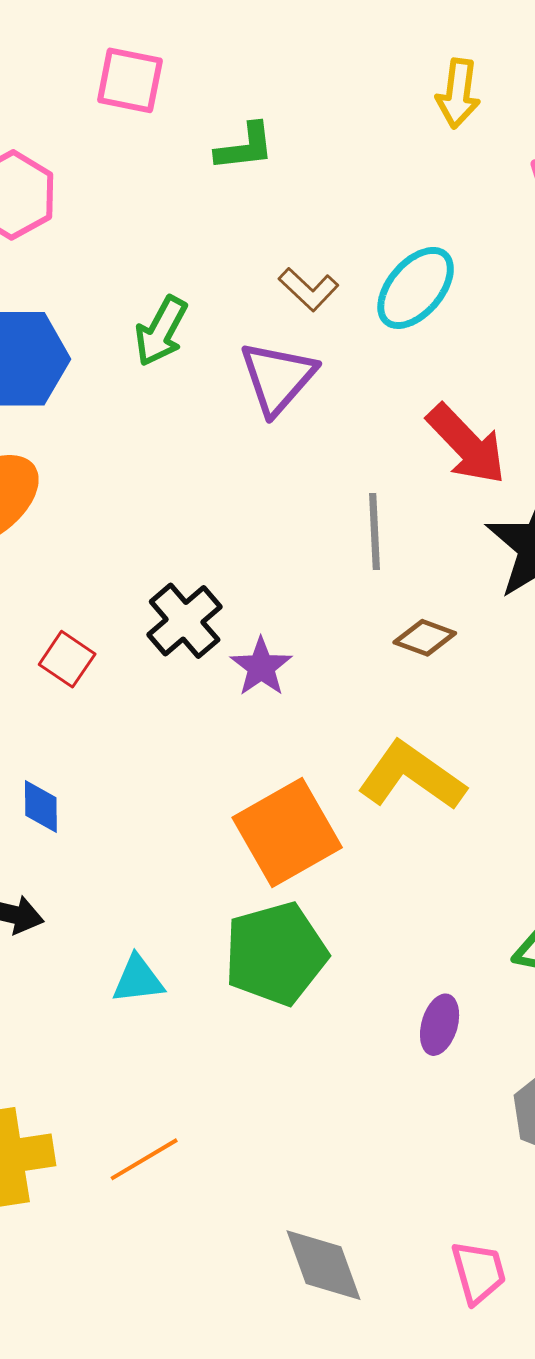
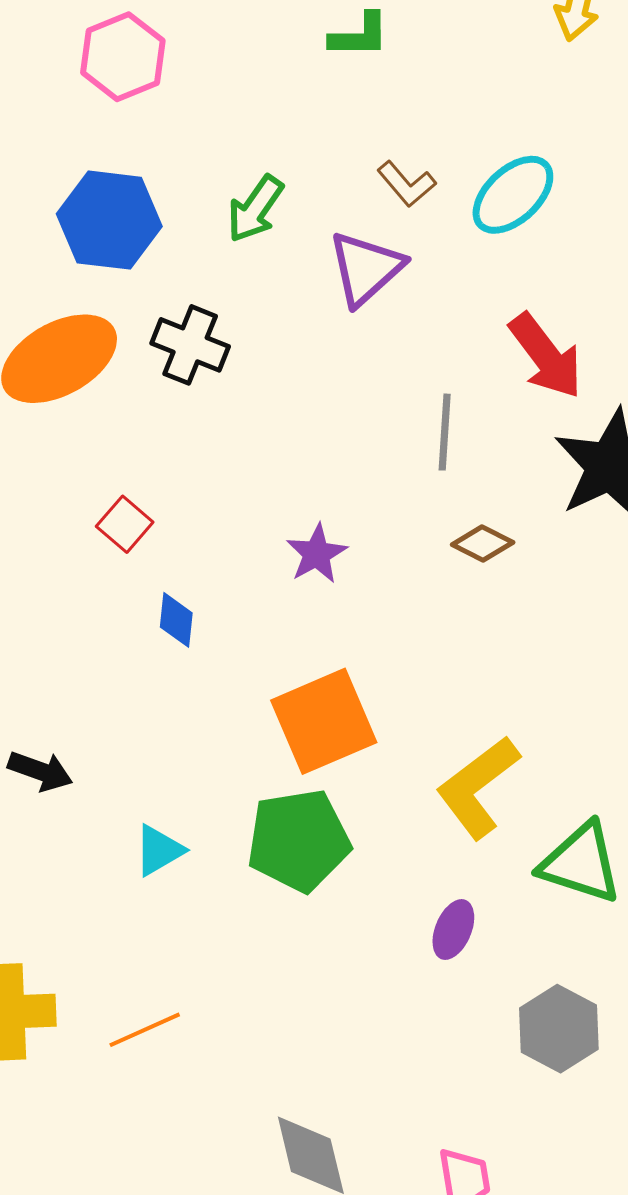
black cross: (185, 621) -> (190, 345), moved, turned -34
yellow L-shape: (411, 776) -> (478, 787), moved, turned -79
blue diamond: (41, 807) -> (176, 620), moved
cyan triangle: (138, 979) -> (159, 850), turned -30

